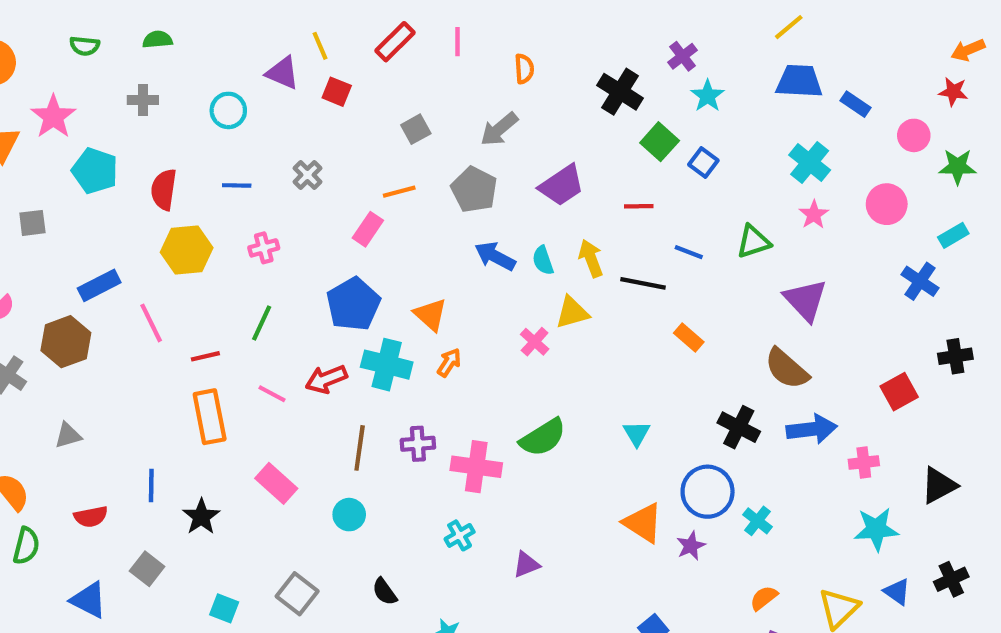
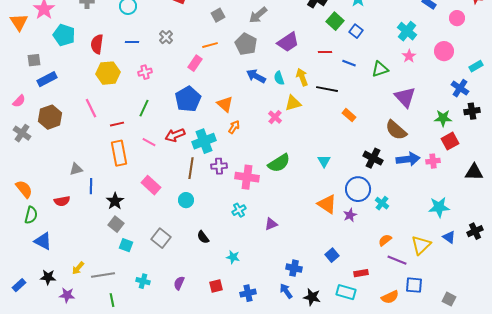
green star: (958, 167) -> (443, 118), moved
blue line: (689, 252) -> (349, 63), moved
blue rectangle: (99, 285) -> (47, 79), moved
black cross: (955, 356) -> (472, 111), moved
cyan cross: (387, 365) -> (204, 141), moved, turned -35
gray triangle: (68, 435) -> (76, 169), moved
pink cross: (864, 463) -> (433, 161), moved
black triangle: (939, 485) -> (474, 172), moved, turned 30
gray square: (147, 569) -> (116, 224), moved
blue triangle: (89, 600) -> (43, 241), moved

